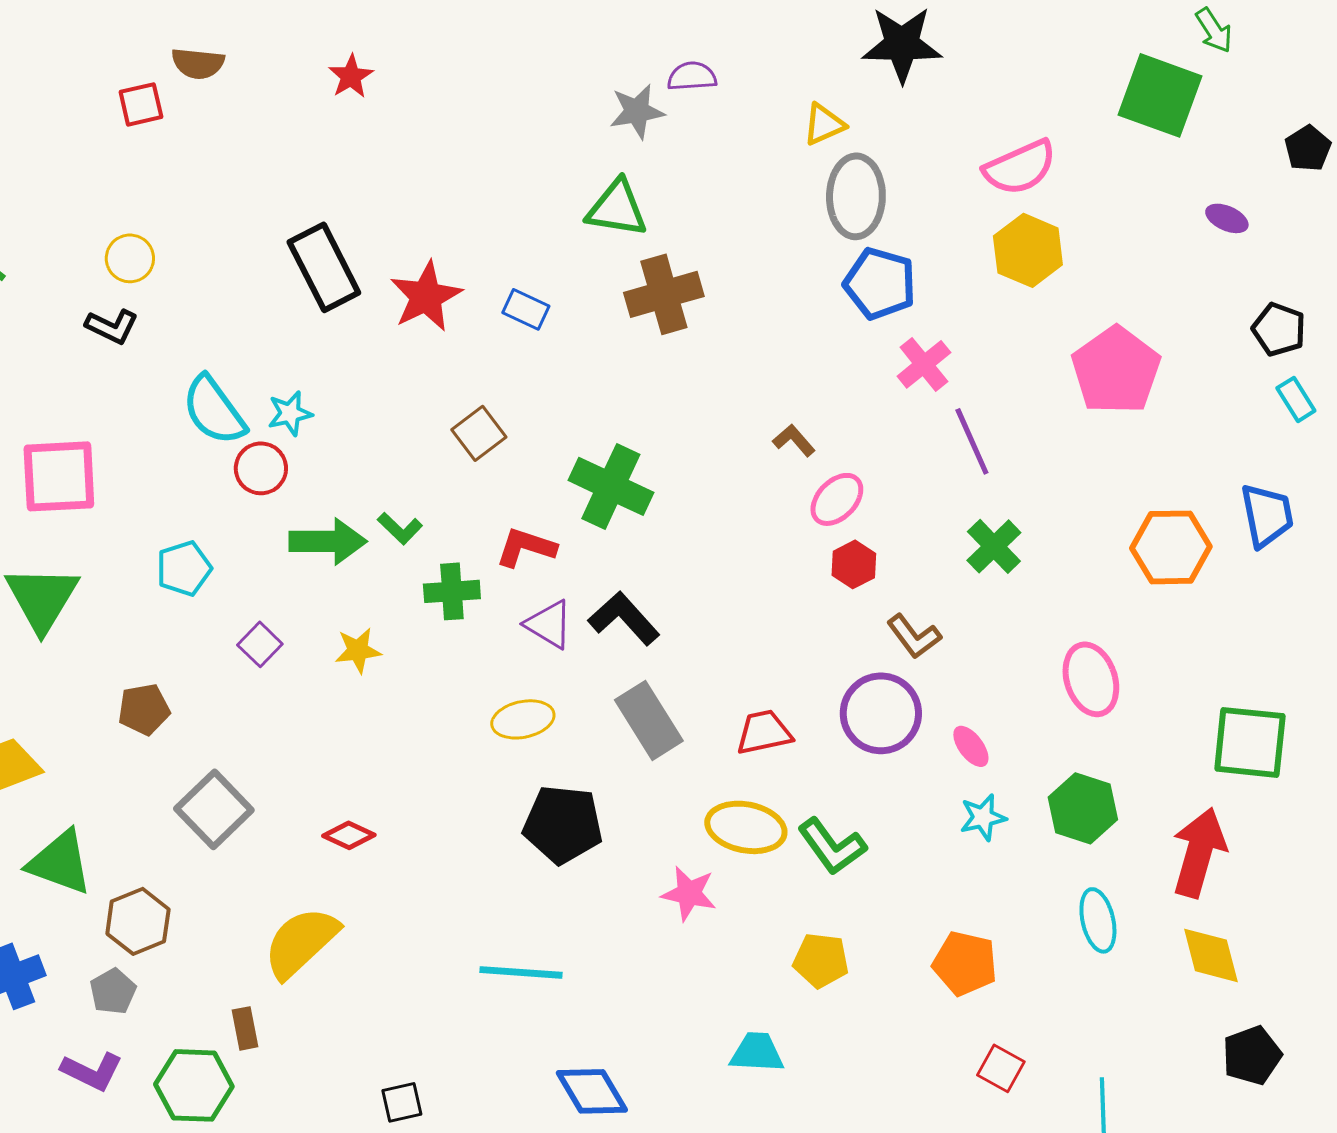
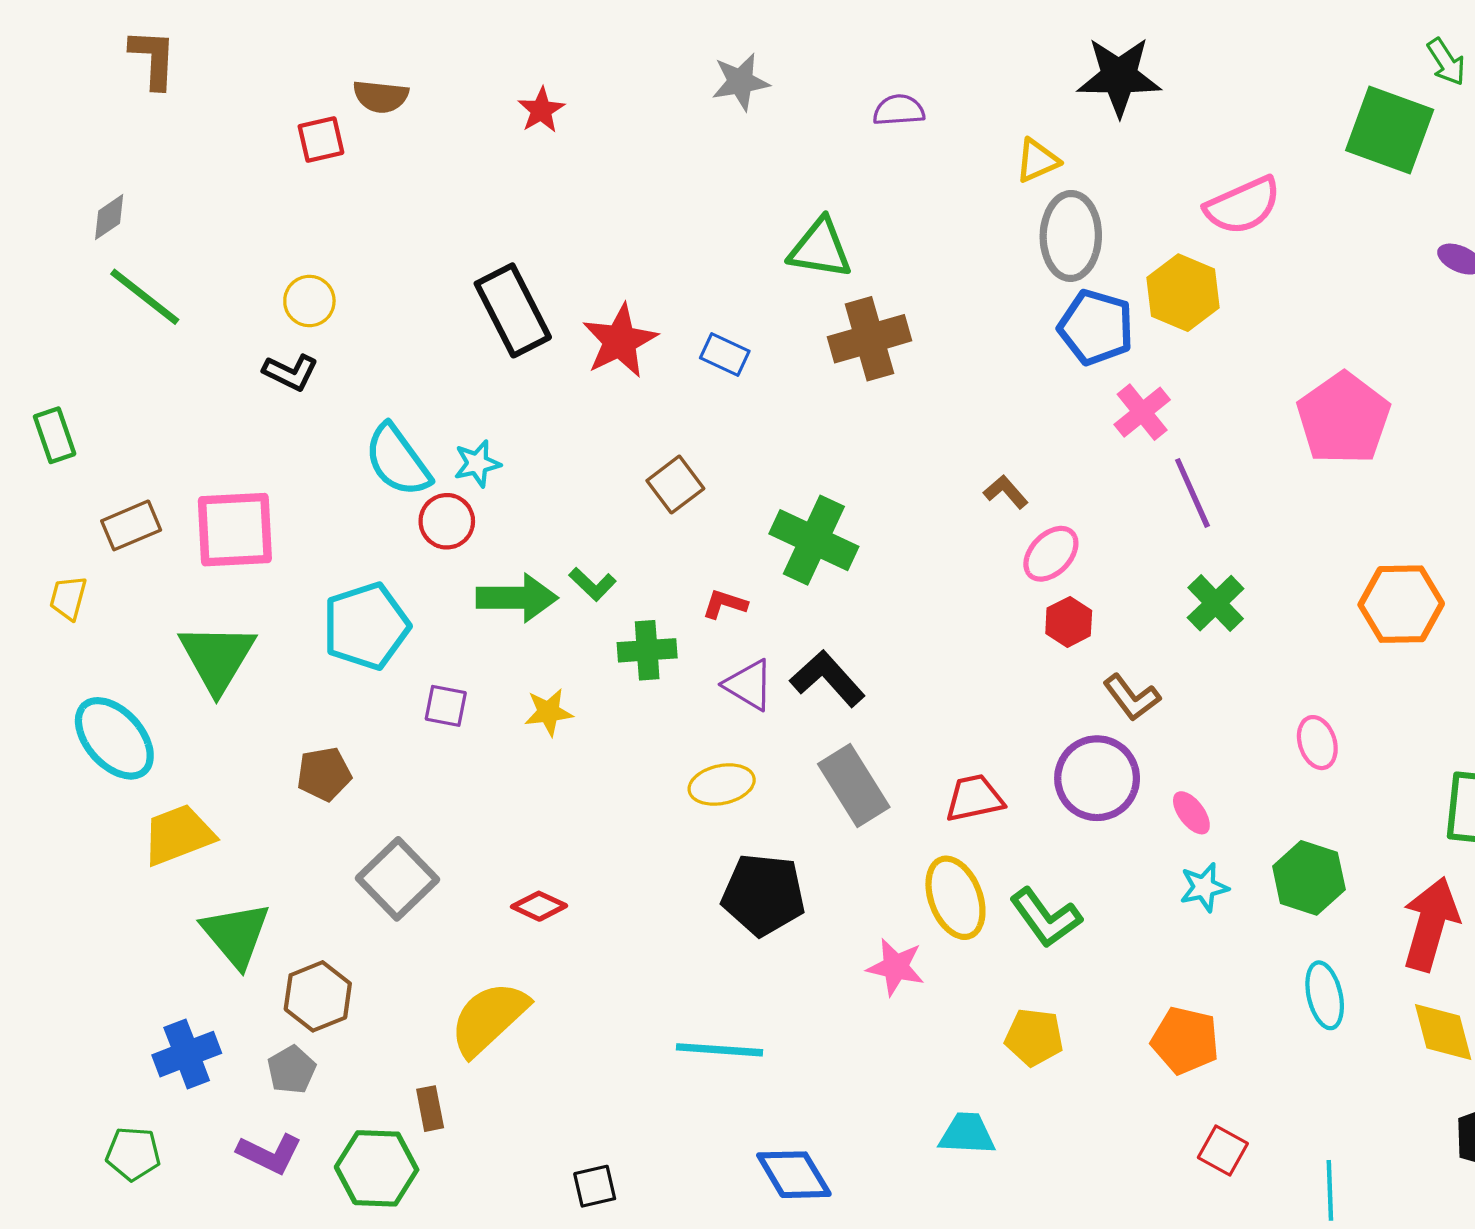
gray star: (637, 111) -> (740, 82), moved
yellow hexagon: (1028, 250) -> (1183, 293), moved
red L-shape: (526, 547) -> (725, 604), size x0.7
cyan pentagon: (184, 568) -> (366, 626), size x1.5
purple square: (260, 644) -> (446, 706), turned -33
pink ellipse: (1091, 679) -> (1317, 743), size x0.7
yellow ellipse: (746, 827) -> (955, 898), turned 58
green triangle: (60, 862) -> (236, 934), turned 30

